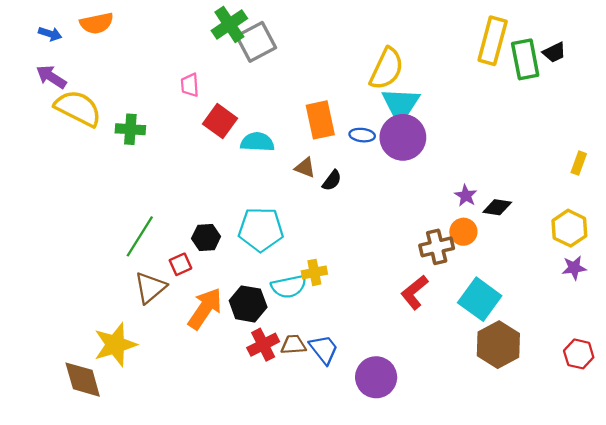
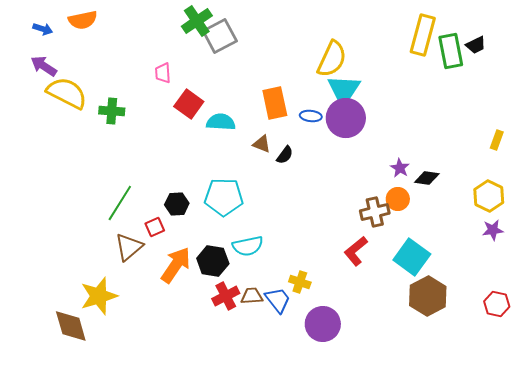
yellow cross: (314, 272) -> (300, 282), moved, turned 30

